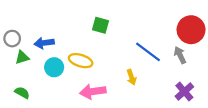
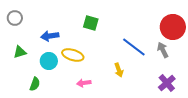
gray circle: (12, 39) -> (15, 18), moved
blue arrow: (44, 43) -> (50, 36), moved
pink arrow: (93, 92) -> (84, 83), size x0.6
green semicircle: (22, 93) -> (35, 84), moved, turned 80

